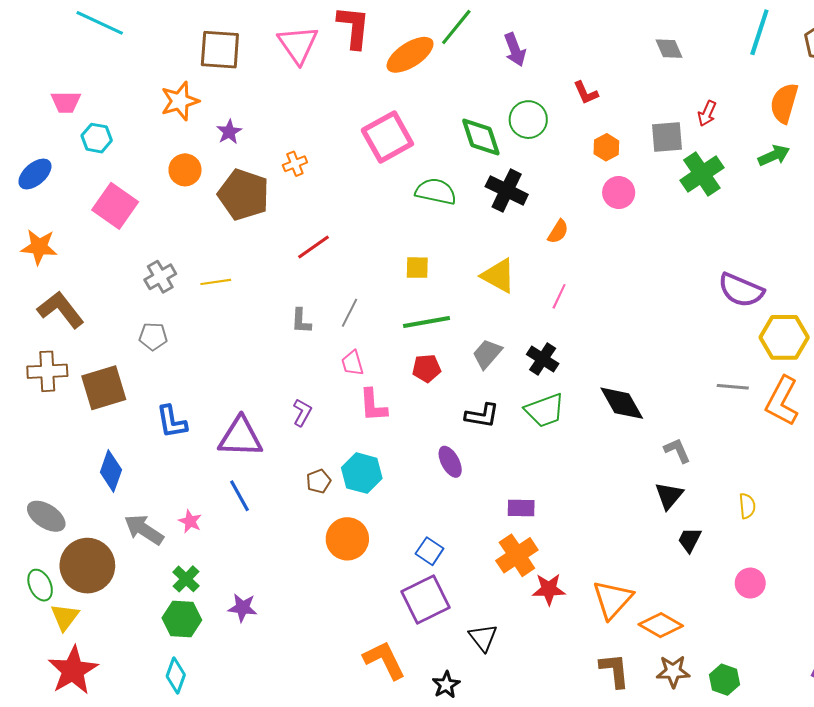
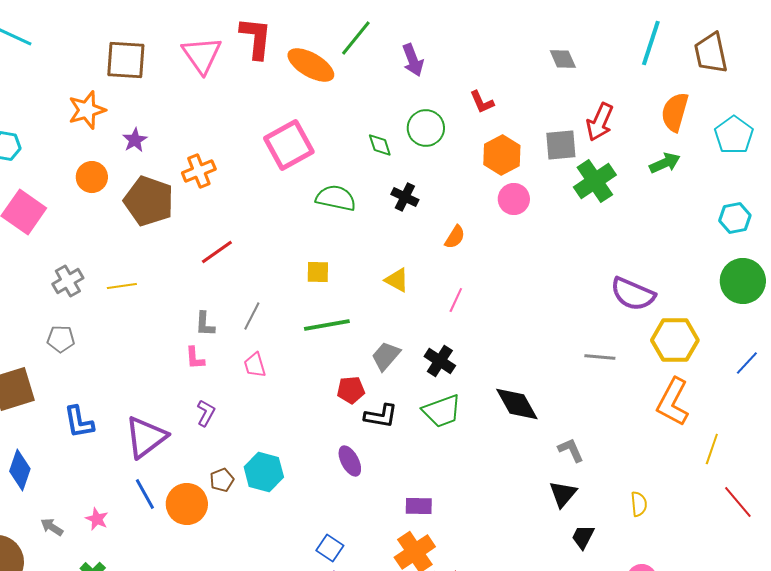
orange ellipse: (410, 55) -> (311, 65), turned 63
red arrow: (707, 113) -> (600, 122), size x1.5
green diamond: (481, 137) -> (380, 145), size x0.6
orange hexagon: (606, 147) -> (502, 155), size x1.5
orange cross: (295, 164) -> (199, 171), size x1.4
black cross: (507, 190) -> (405, 197), size x0.7
yellow triangle: (498, 276) -> (397, 280), size x0.7
red pentagon: (426, 368) -> (351, 390), moved
gray line: (733, 387) -> (600, 357), moved
pink L-shape: (373, 405) -> (195, 358), moved, size x0.7
purple triangle: (240, 437) -> (146, 437), turned -39
gray arrow: (144, 530) -> (52, 527), size x0.6
orange circle: (347, 539) -> (187, 504), moved

